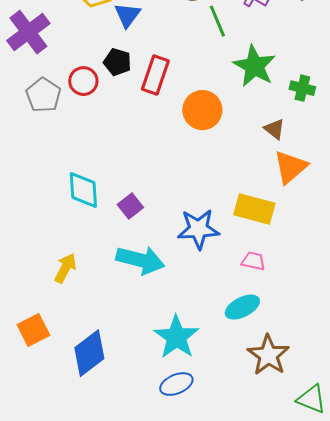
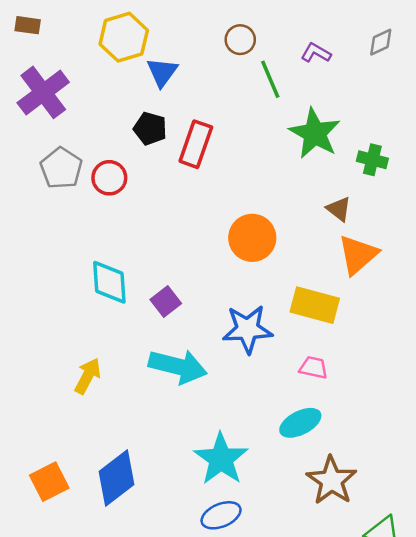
red circle: (83, 81) -> (109, 178), moved
orange circle: (202, 110) -> (252, 238), moved
orange square: (33, 330) -> (49, 482), moved

